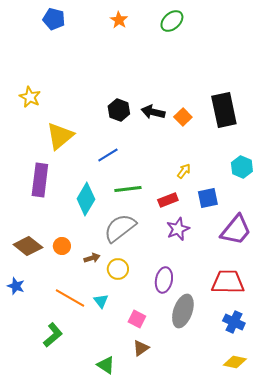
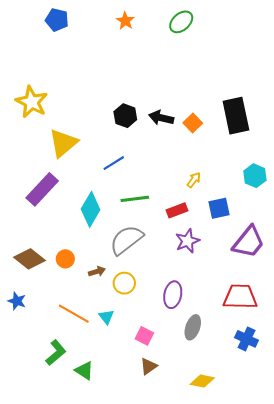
yellow star: (30, 97) -> (32, 102), size x1.4
purple rectangle: (40, 180) -> (42, 189), turned 36
gray ellipse: (183, 311) -> (193, 327), size x0.7
yellow diamond: (235, 362) -> (202, 381), moved
green triangle: (106, 365) -> (84, 371), moved

